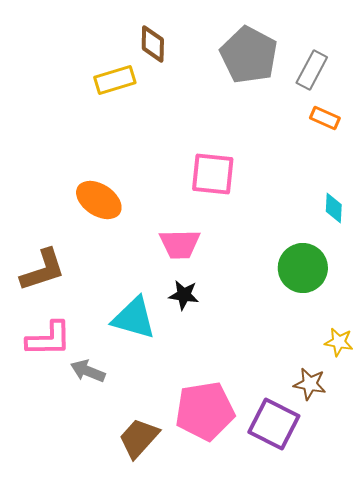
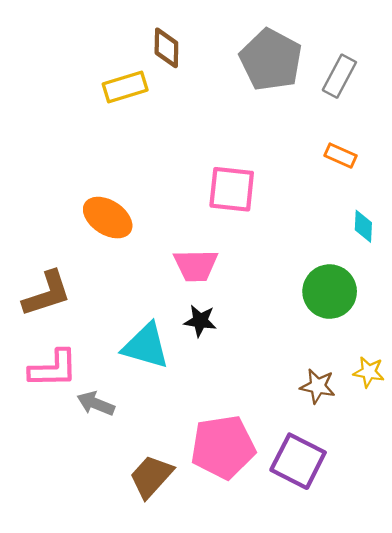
orange rectangle: (325, 118) -> (340, 156), moved
brown star: (310, 384) -> (318, 386), moved

